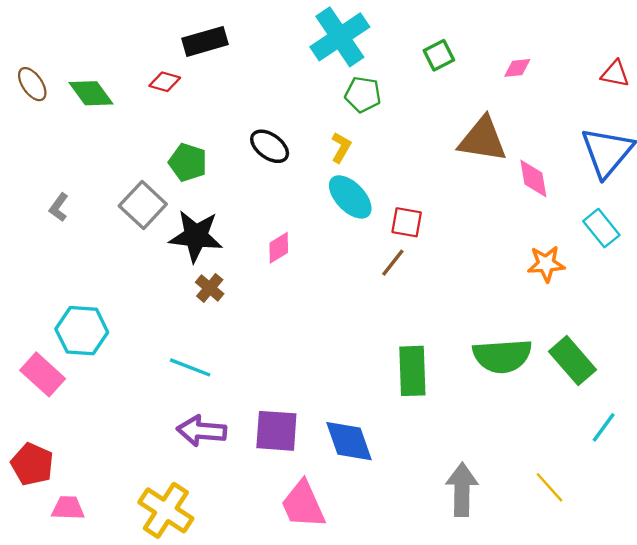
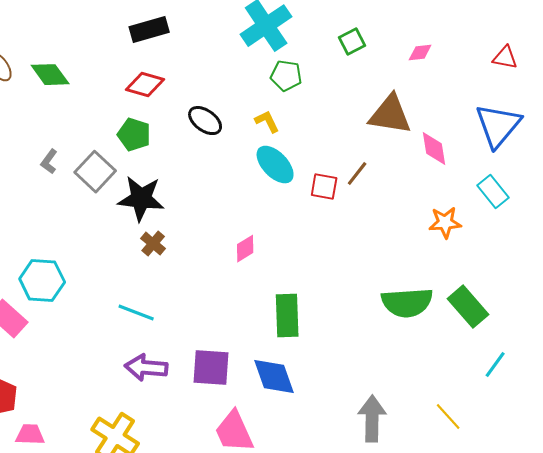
red diamond: (165, 82) -> (145, 85), moved, size x1.4
yellow L-shape: (341, 147) -> (267, 122), turned -56
gray L-shape: (59, 207) -> (49, 162), moved
pink diamond: (279, 248) -> (245, 249), moved
brown line: (393, 263) -> (357, 174), moved
green rectangle: (412, 371) -> (287, 316), moved

